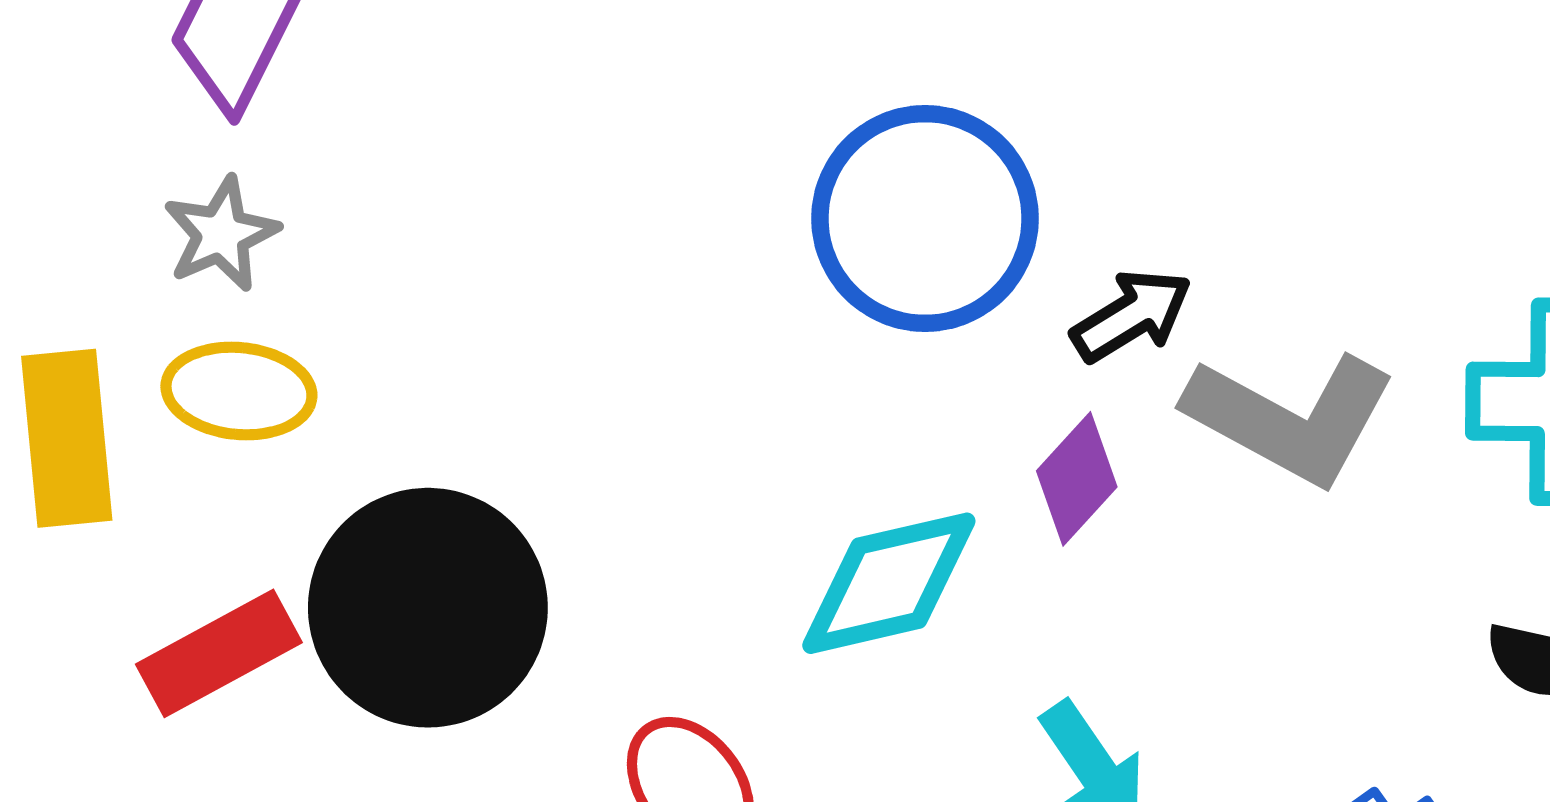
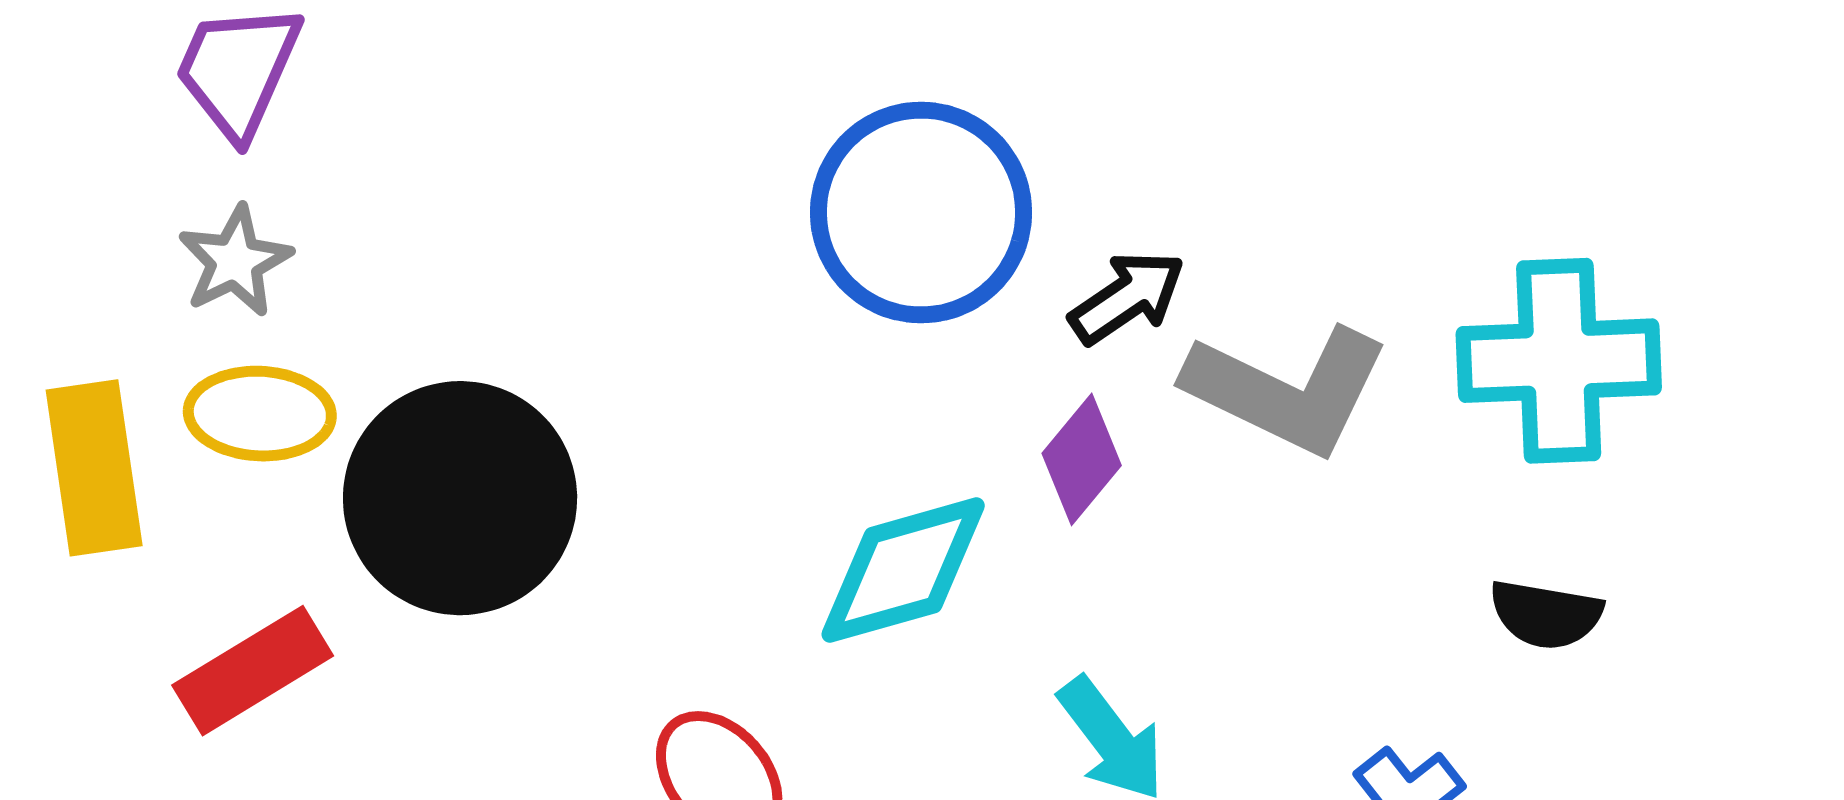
black circle: (428, 608) -> (460, 498), moved

